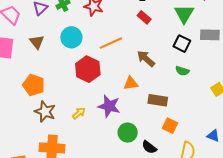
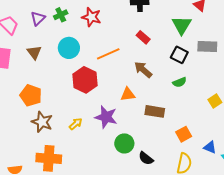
red rectangle: (144, 17) -> (143, 37), moved
green semicircle: (182, 71) -> (180, 82), turned -40
orange square: (170, 126) -> (184, 134), moved, turned 35

